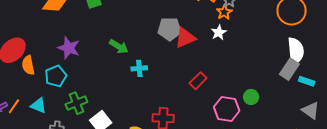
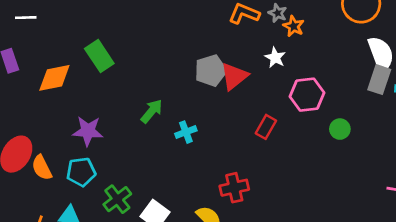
orange star: (224, 12) -> (294, 26), moved
green arrow: (119, 46) -> (152, 111), turned -66
cyan pentagon: (56, 76) -> (81, 172), turned 30
pink hexagon: (227, 109) -> (307, 95), moved

